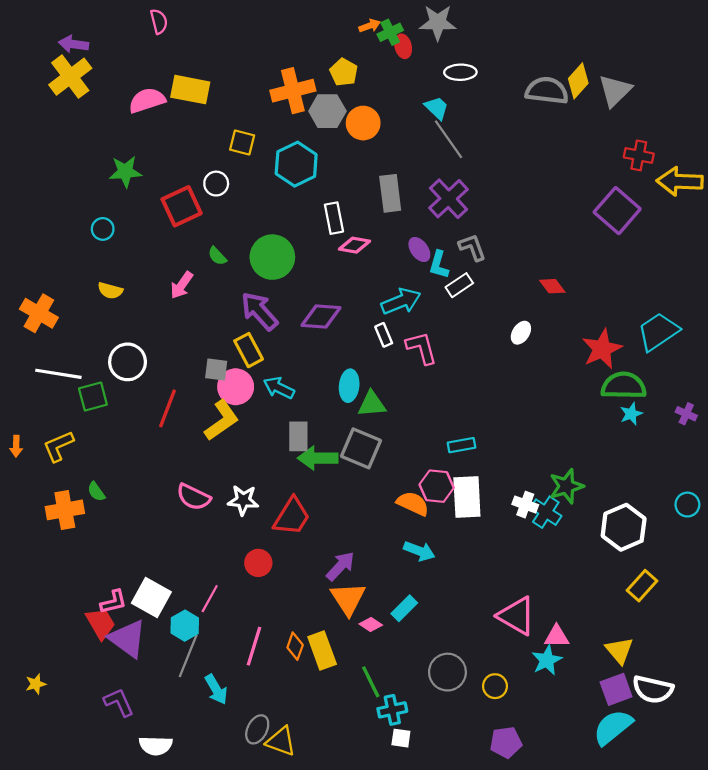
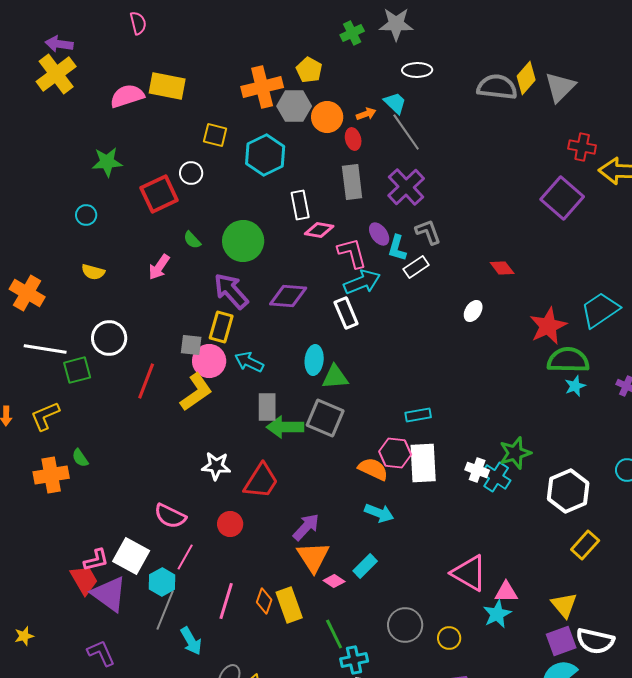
orange arrow: (370, 26) -> (366, 114), moved
red ellipse: (403, 46) -> (353, 139), moved
white rectangle: (384, 335) -> (346, 313), size x1.4
pink L-shape: (422, 348) -> (352, 253), moved
yellow rectangle: (249, 350) -> (221, 327), turned 44
pink semicircle: (193, 497) -> (170, 516), moved

